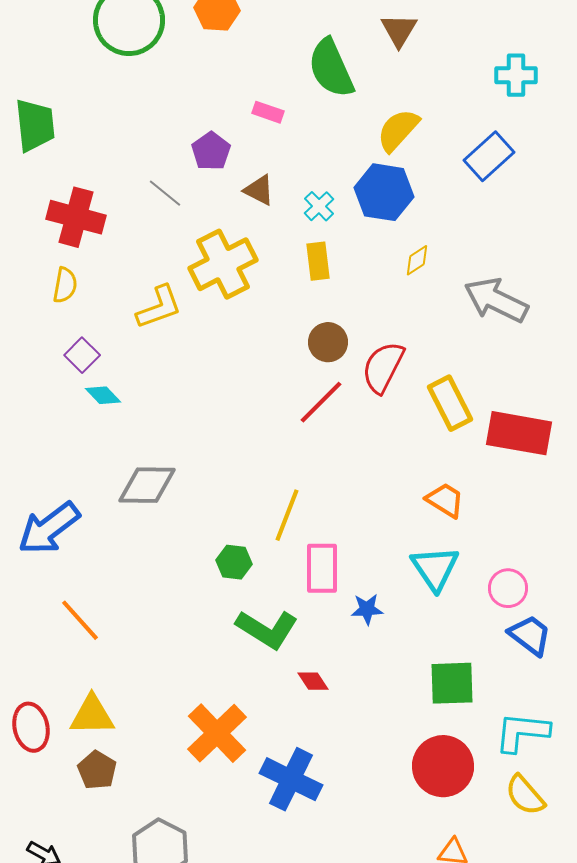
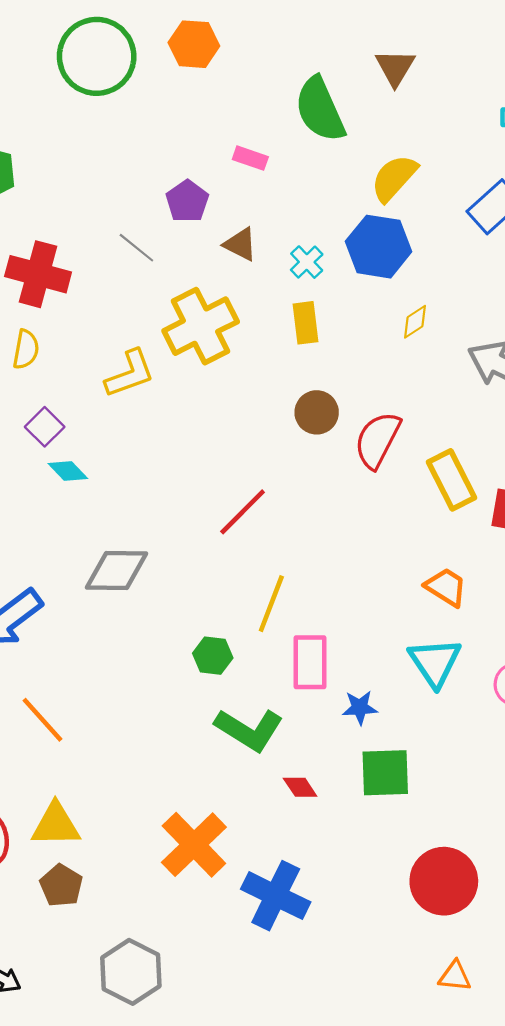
red line: (321, 402) -> (243, 512), moved
green square: (452, 683) -> (385, 773), moved

